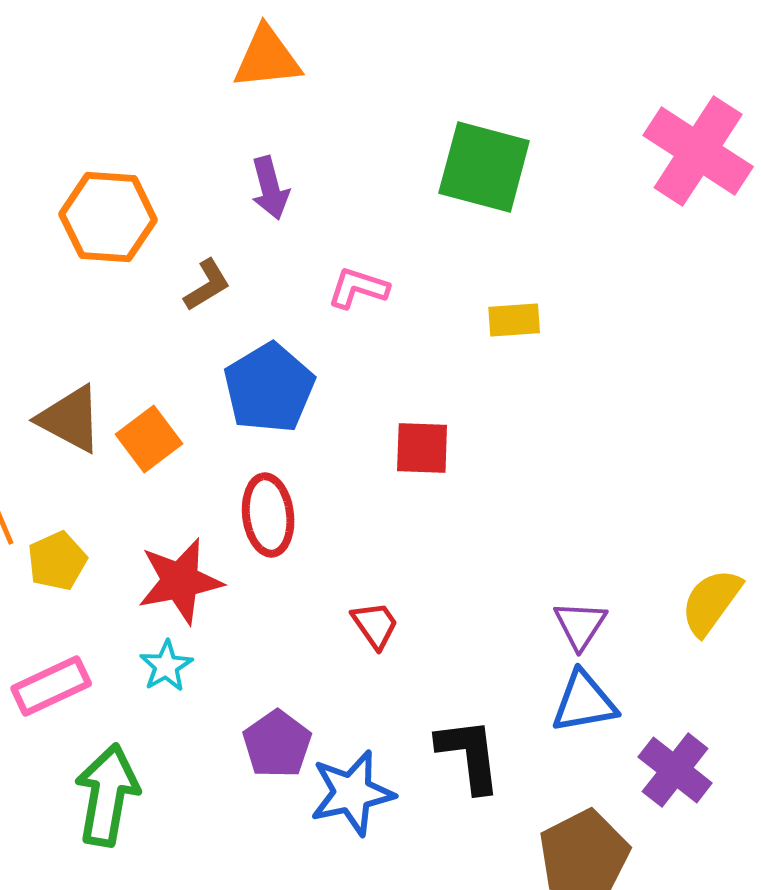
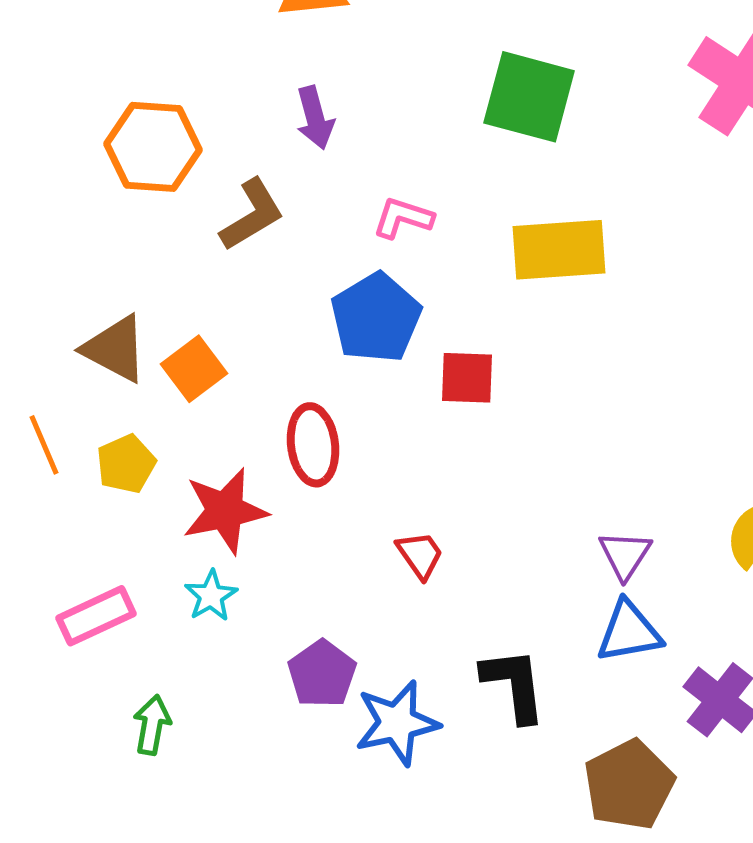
brown L-shape: (207, 285) -> (252, 215), size x1.4
yellow rectangle: (514, 320) -> (559, 250), size x1.8
blue pentagon: (269, 388) -> (376, 318), moved
yellow pentagon: (57, 561) -> (126, 464), moved
green arrow: (107, 795) -> (152, 725), size x0.6

